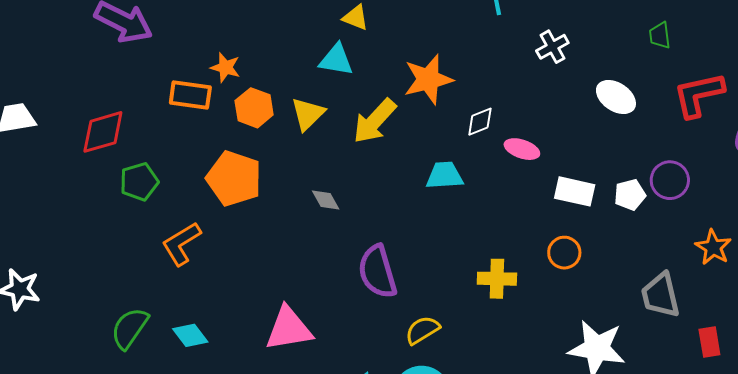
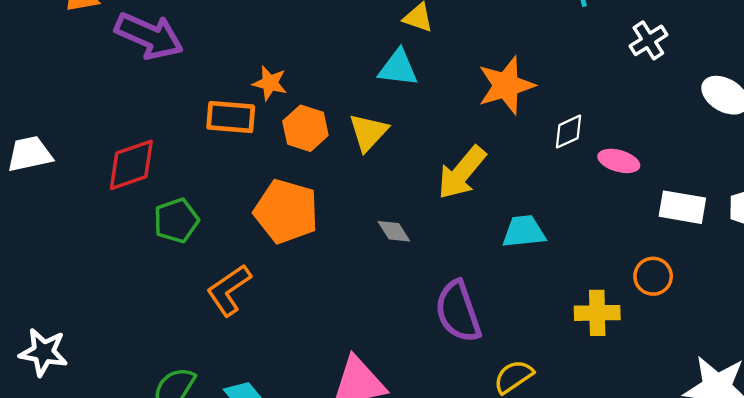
yellow arrow: (375, 121) -> (462, 173), moved
cyan trapezoid: (444, 176) -> (524, 232), moved
orange circle: (564, 253) -> (653, 276), moved

